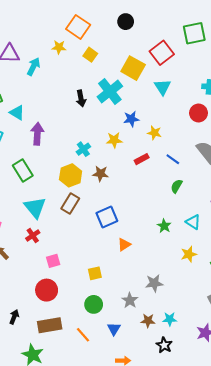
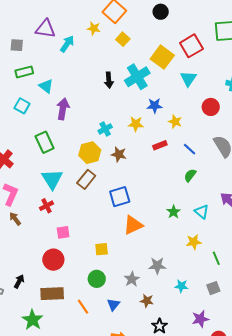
red circle: (199, 113) -> (211, 107), moved
orange triangle: (124, 245) -> (133, 225), size x1.5
cyan star: (170, 319) -> (181, 286), moved

